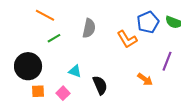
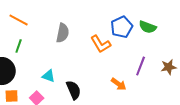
green line: (54, 38) -> (19, 46), moved, turned -40

